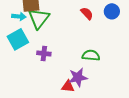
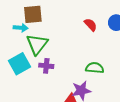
green triangle: (39, 18) -> (37, 44), moved
cyan square: (18, 39) -> (20, 64), moved

